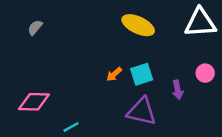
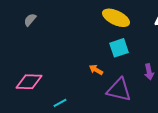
orange arrow: (114, 74) -> (96, 70), moved, turned 72
cyan square: (142, 74) -> (119, 48), moved

